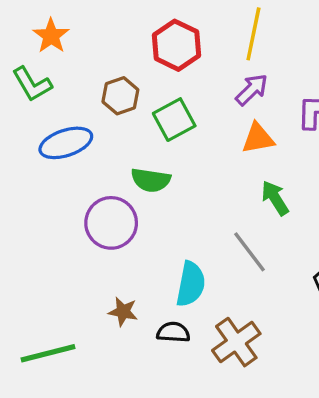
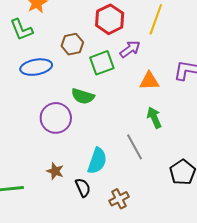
purple arrow: (252, 90) -> (130, 49), moved
black semicircle: (173, 332) -> (83, 188), turned 54
brown cross: (236, 342) -> (119, 199), size x0.7

